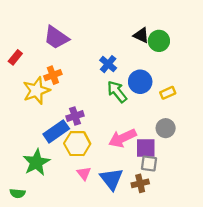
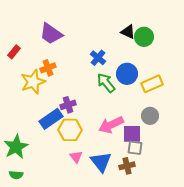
yellow rectangle: (168, 93) -> (152, 84), size x1.5
green star: (36, 162) -> (16, 147), moved

